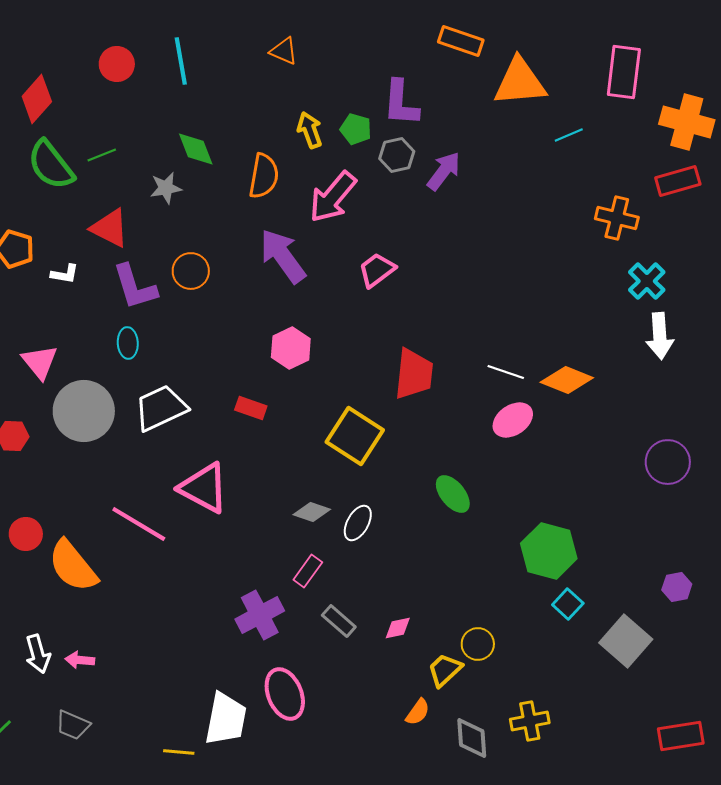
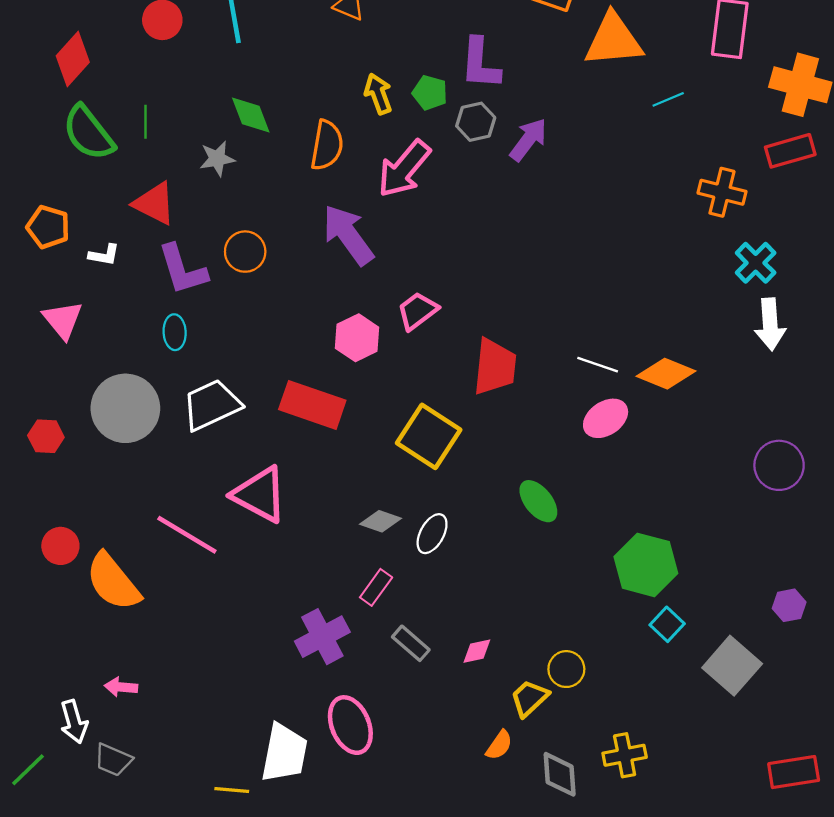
green line: (102, 155) -> (146, 122), turned -68
pink trapezoid: (377, 270) -> (418, 311), moved
pink triangle: (40, 362) -> (63, 320), moved
red rectangle: (251, 408) -> (312, 405), size x1.8
white arrow: (38, 654) -> (74, 722), moved

